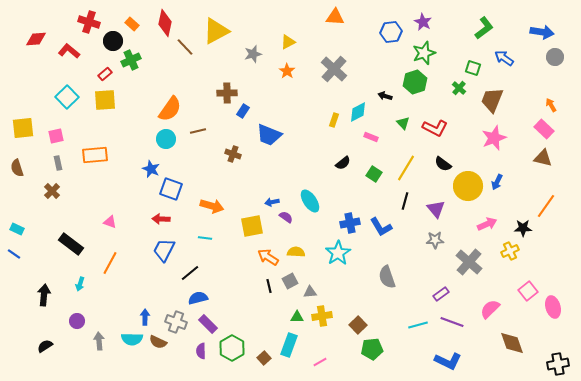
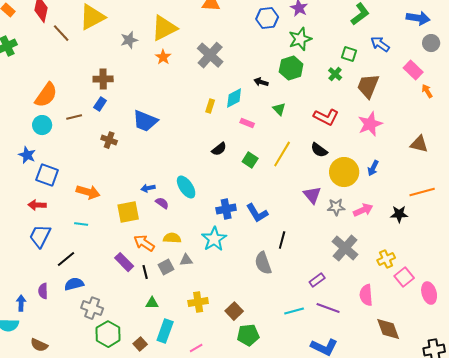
yellow triangle: (288, 42) -> (164, 28), size x1.8
blue rectangle: (243, 111) -> (100, 104), moved
red L-shape: (435, 128) -> (326, 117), moved
pink rectangle: (544, 129) -> (413, 70), moved
black line: (405, 201) -> (282, 240), moved
orange line: (546, 206) -> (422, 192), turned 40
gray star: (435, 240) -> (336, 207), moved
yellow cross: (510, 251) -> (386, 259), moved
gray triangle: (310, 292) -> (186, 260), moved
pink semicircle: (490, 309) -> (366, 295), turned -50
green triangle: (297, 317) -> (152, 303), moved
gray cross: (176, 322) -> (92, 308), moved
purple rectangle: (208, 324) -> (124, 262), moved
brown semicircle: (158, 342) -> (39, 345), moved
purple semicircle: (201, 351) -> (43, 291), moved

